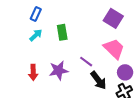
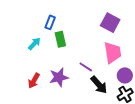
blue rectangle: (36, 14) -> (50, 22), moved
pink trapezoid: (114, 49) -> (113, 53), turned 40
red arrow: (33, 72) -> (34, 81), turned 35

